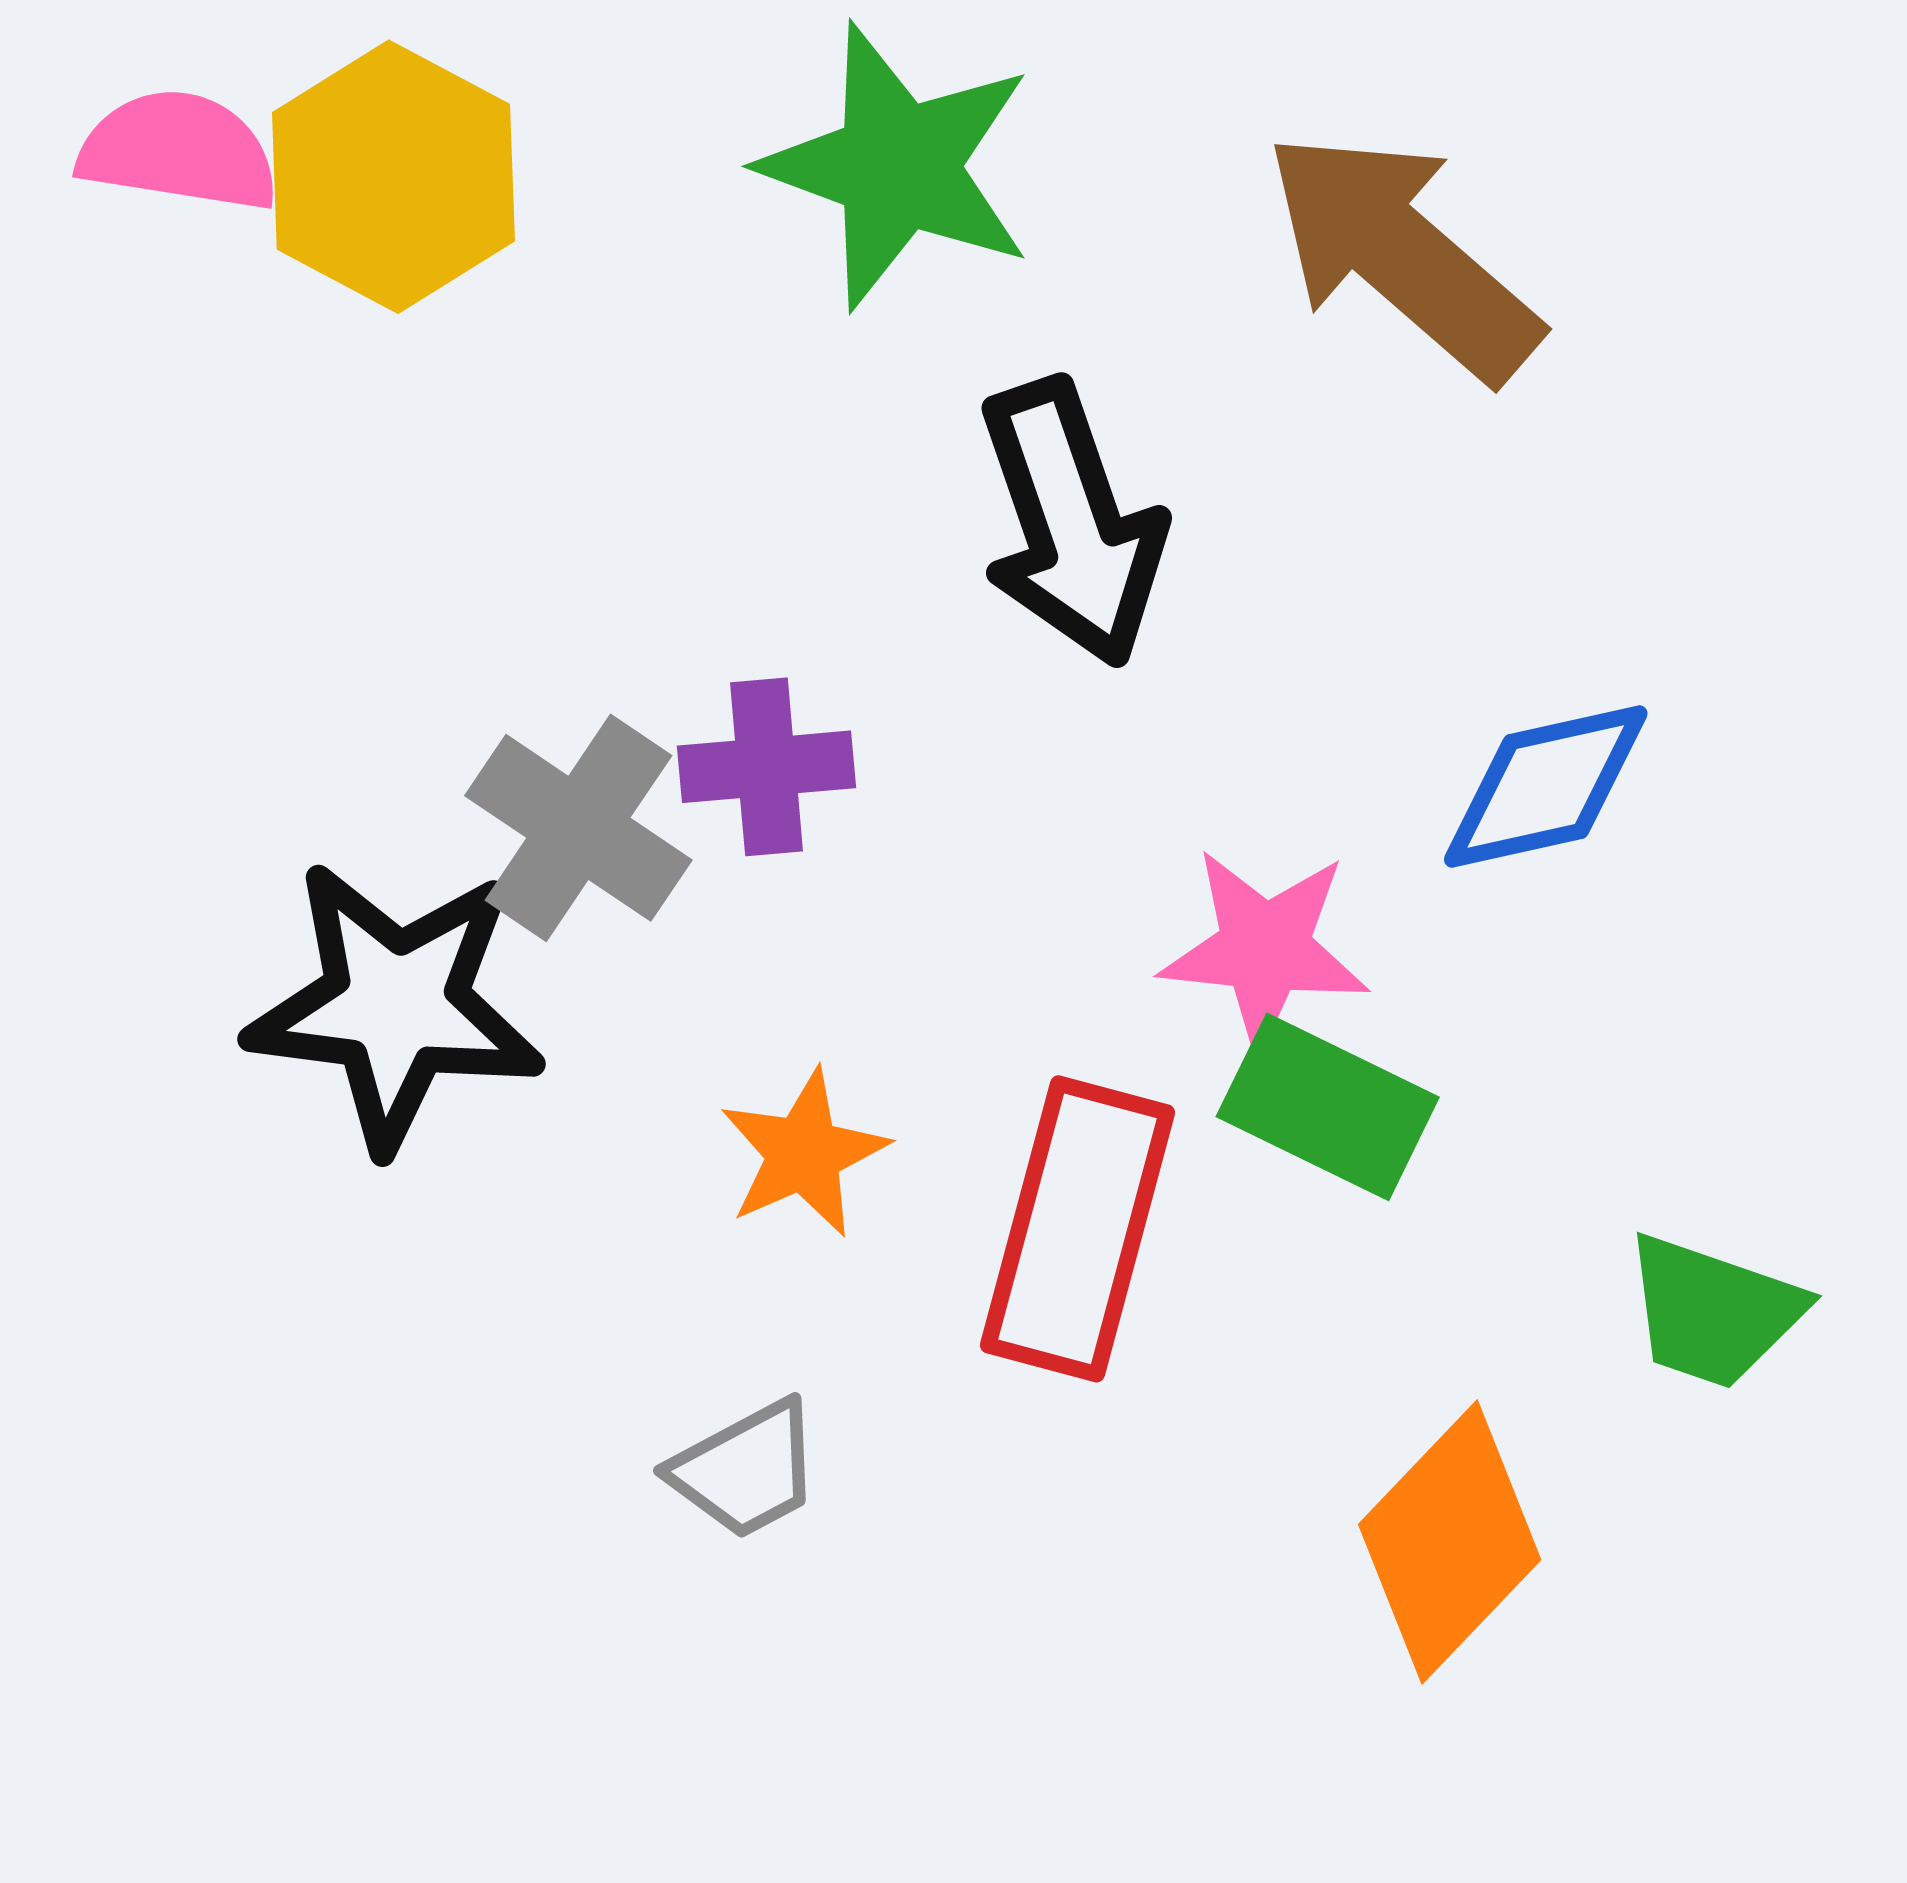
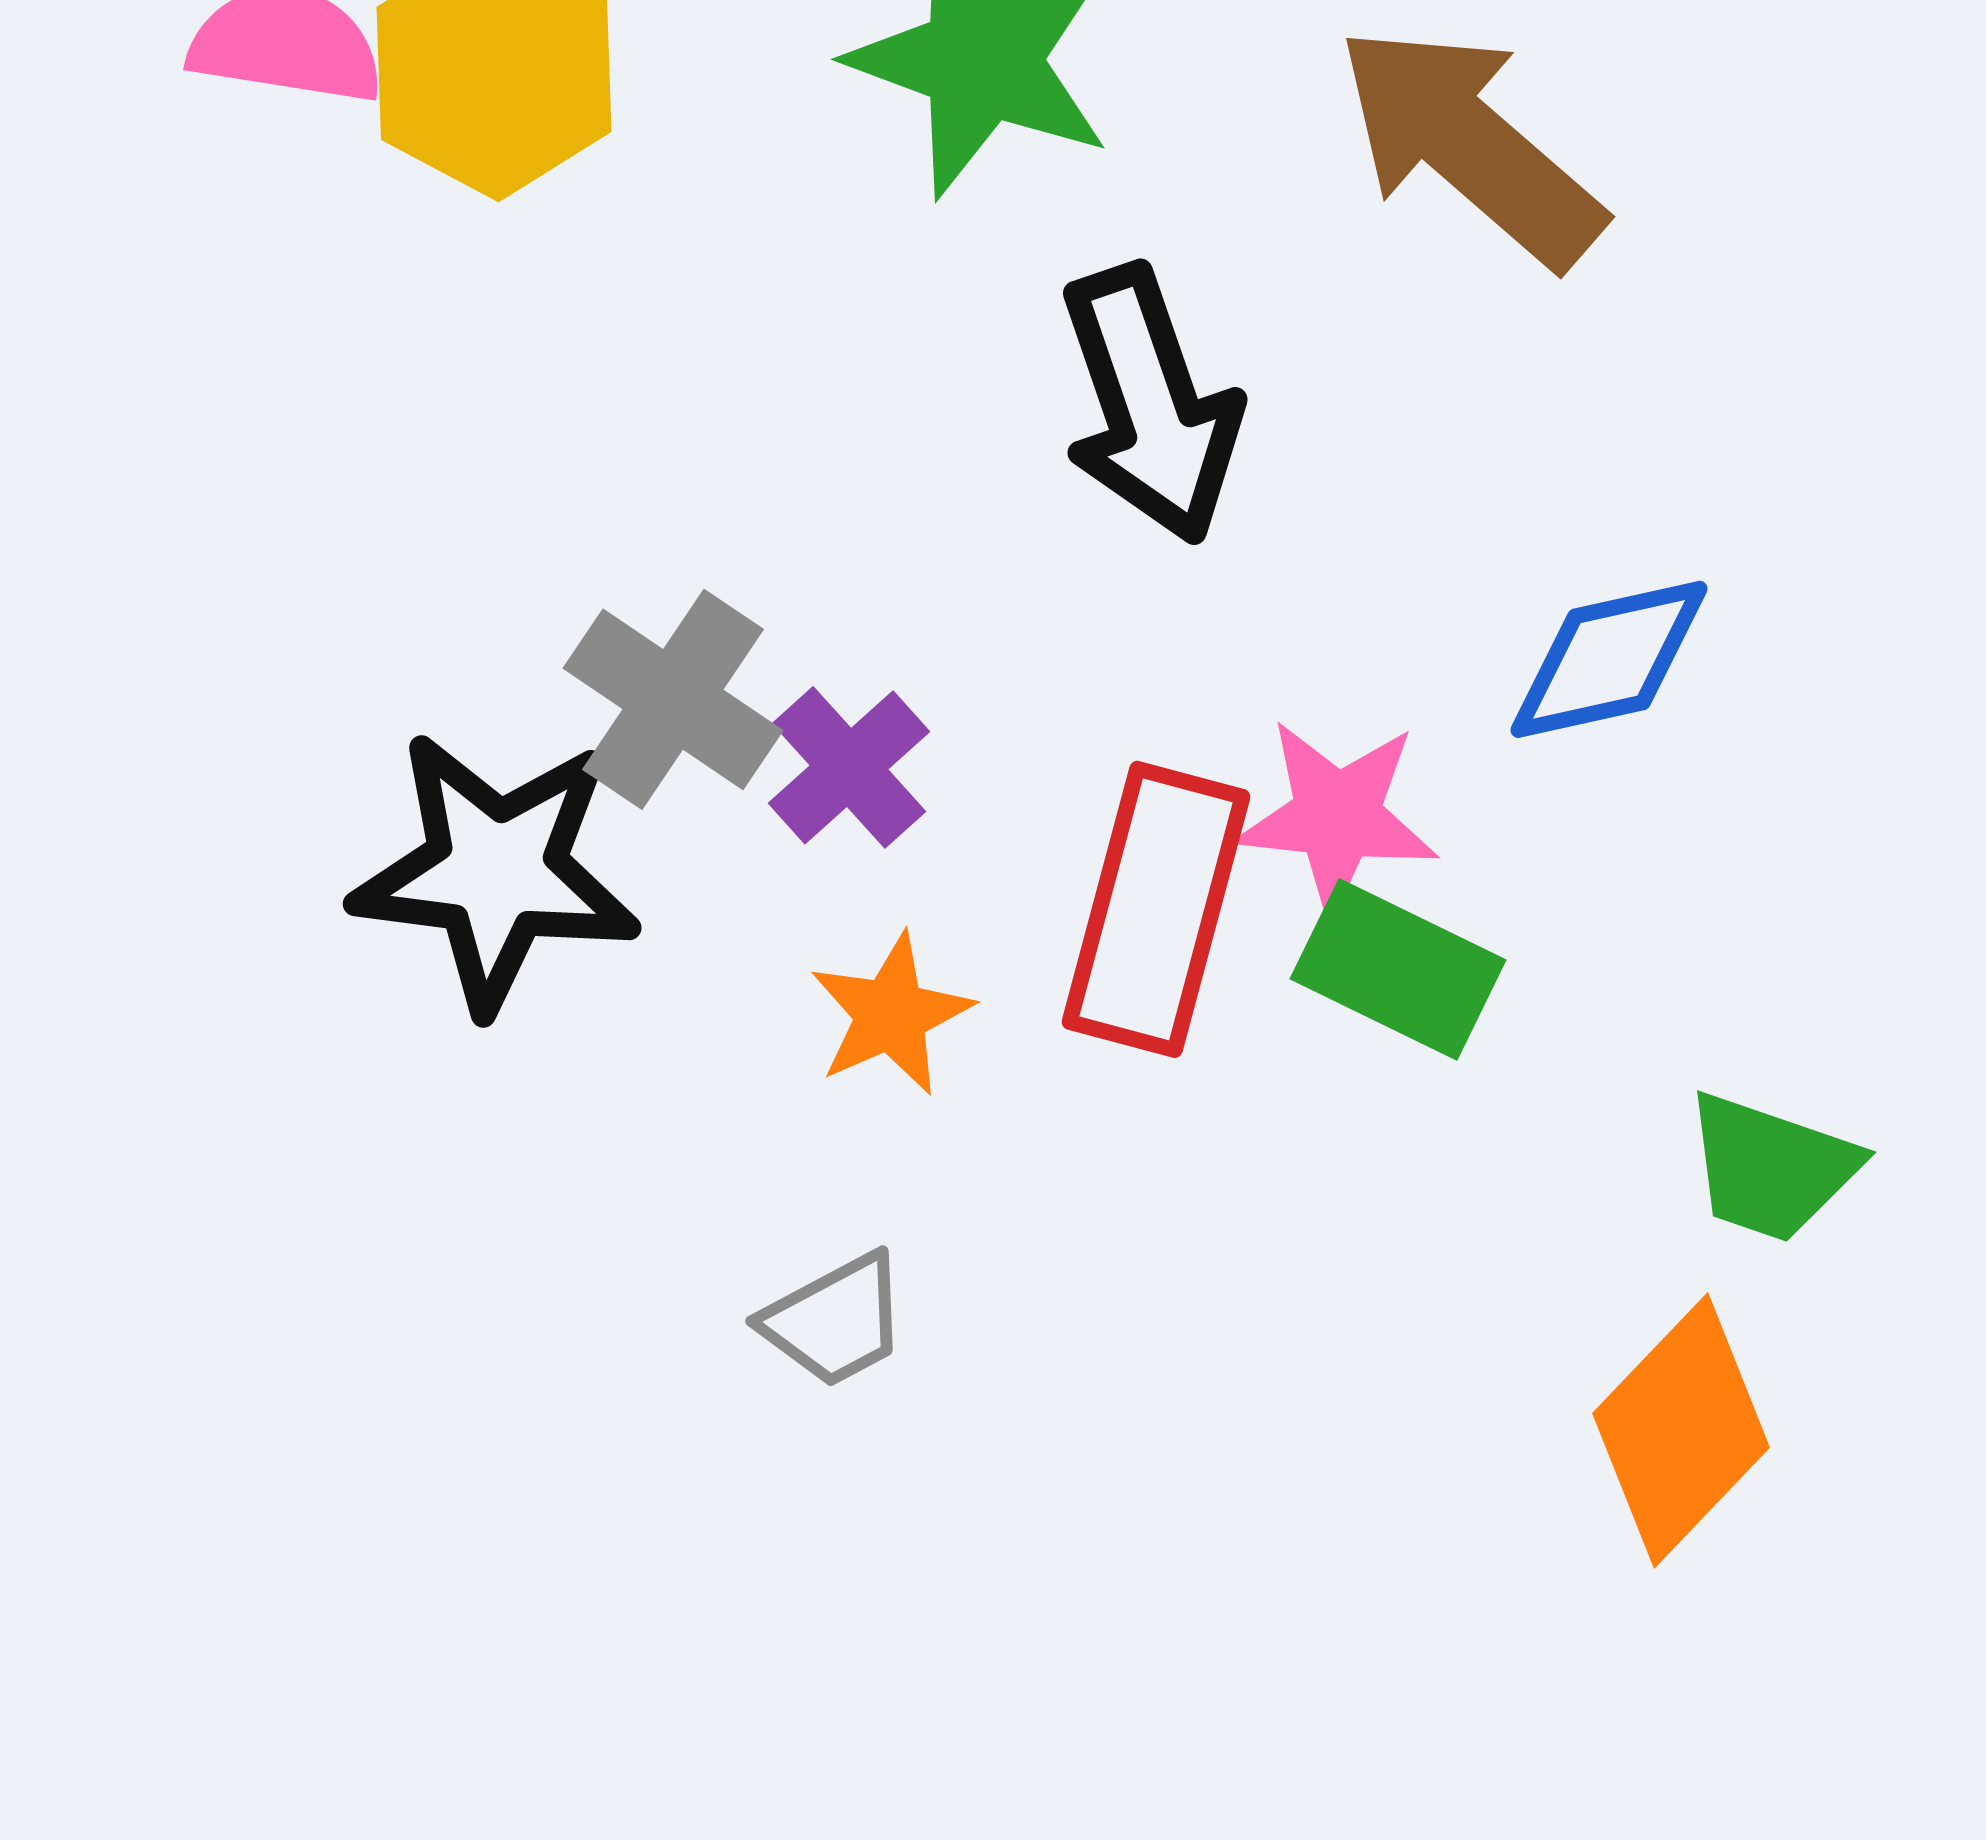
purple cross: (766, 767) -> (849, 767), moved, turned -37
red rectangle: (1078, 1229) -> (1156, 909), moved
orange diamond: (1450, 1542) -> (1681, 1430), moved

